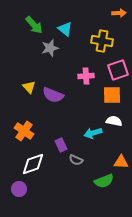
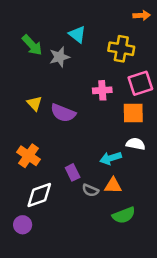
green arrow: (34, 25) -> (32, 45), moved
orange triangle: (121, 162) -> (113, 186), moved

